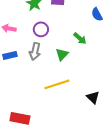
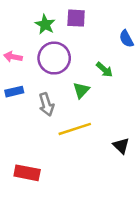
purple circle: (41, 29) -> (54, 58), size x1.6
gray arrow: (35, 51) -> (46, 104), moved, turned -30

